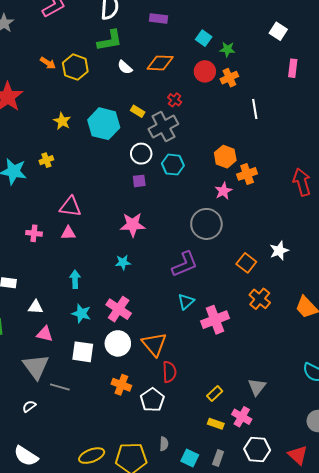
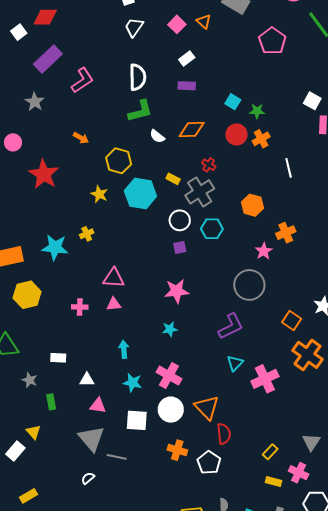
white square: (278, 31) -> (312, 101), moved
yellow hexagon: (75, 67) -> (119, 161), moved
orange hexagon: (225, 157) -> (252, 205), moved
orange cross: (260, 299) -> (308, 355), size x1.4

